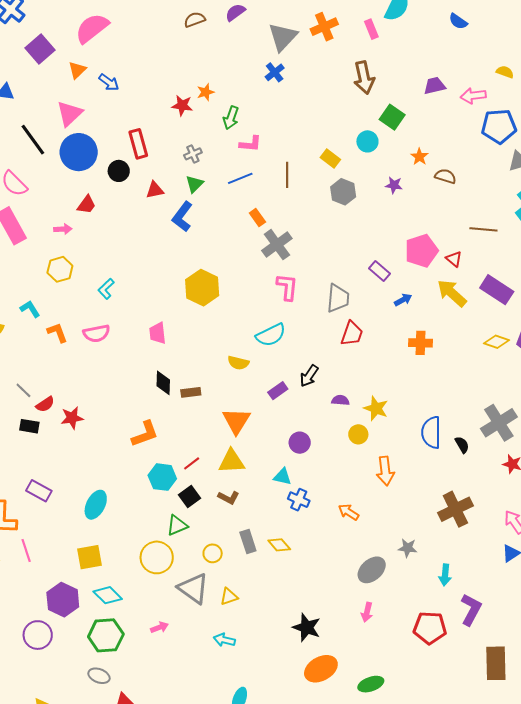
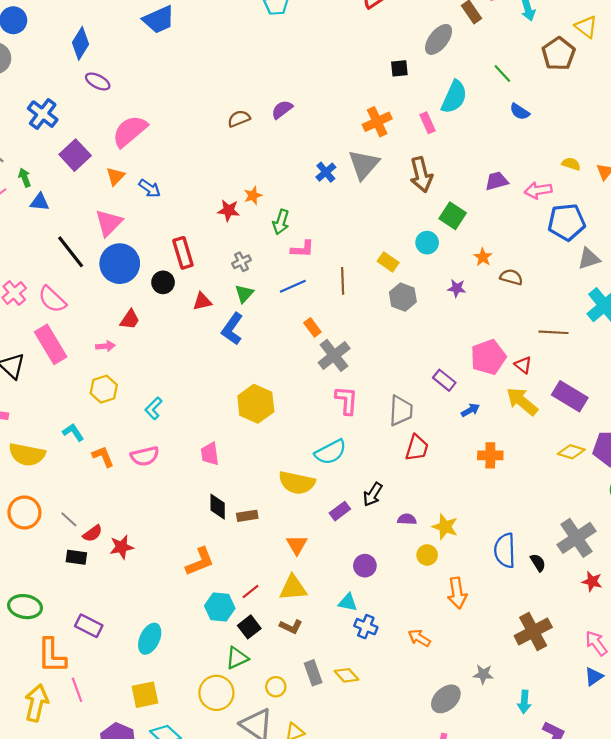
gray triangle: (283, 37) -> (364, 165), moved
yellow semicircle: (238, 363) -> (297, 483), size x1.6
orange triangle: (236, 421) -> (297, 545), size x0.7

